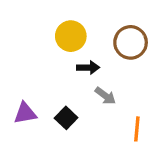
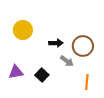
yellow circle: (71, 36) -> (23, 30), moved
brown circle: (131, 42) -> (83, 46), moved

